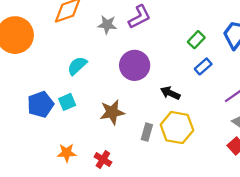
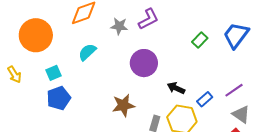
cyan semicircle: (77, 66) -> (87, 52), moved
blue rectangle: (203, 66) -> (205, 99), moved
cyan square: (67, 102) -> (53, 73), moved

